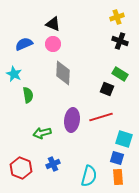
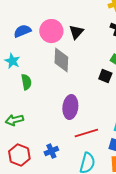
black triangle: (53, 24) -> (76, 32), moved, turned 49
pink circle: (53, 44) -> (51, 31), size x1.5
red line: (101, 117) -> (86, 133), moved
green arrow: (42, 133) -> (14, 120), moved

